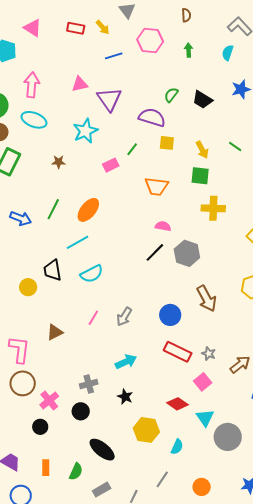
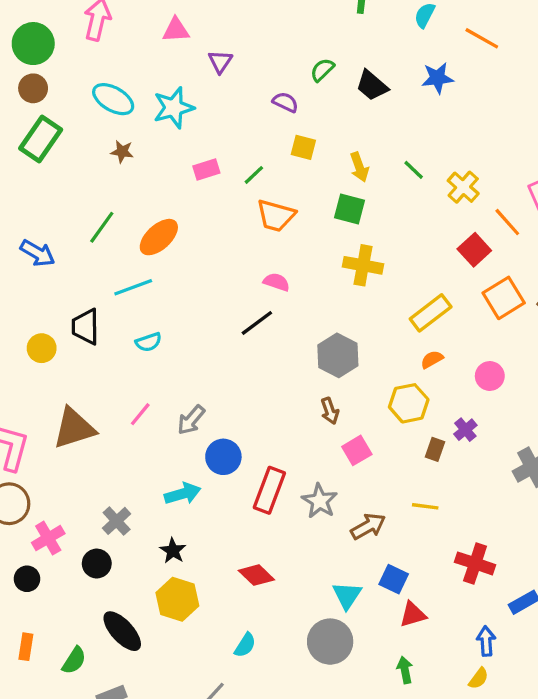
purple triangle: (109, 99) -> (220, 62), size x0.6
purple semicircle: (152, 118) -> (285, 102), size x0.6
cyan ellipse: (34, 120) -> (113, 99), moved
green line: (132, 149) -> (254, 175), moved
blue arrow: (21, 218) -> (38, 253), moved
gray hexagon: (187, 253) -> (338, 355), moved
cyan semicircle: (92, 274) -> (149, 342), size x0.7
brown arrow: (207, 299) -> (330, 411), size x0.6
blue circle: (170, 315) -> (223, 457), moved
brown triangle: (55, 332) -> (74, 428), size x1.6
red rectangle: (178, 352) -> (269, 490), turned 76
gray star: (209, 354) -> (320, 501), size x1.5
pink square: (203, 382) -> (357, 450), moved
gray cross: (89, 384) -> (117, 521), turned -36
cyan triangle: (205, 418) -> (347, 595), moved
yellow hexagon: (146, 430) -> (177, 599), moved

